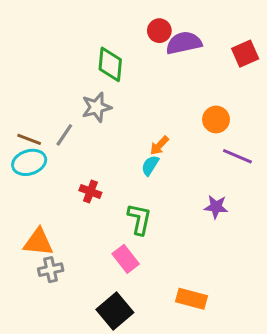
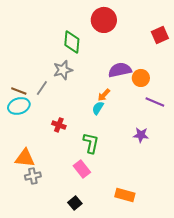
red circle: (159, 31) -> (104, 20), size x1.6
purple semicircle: (184, 43) -> (120, 70), moved
black square: (115, 311) -> (75, 203), size x0.6

